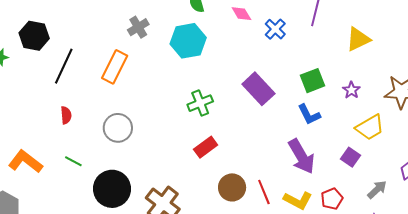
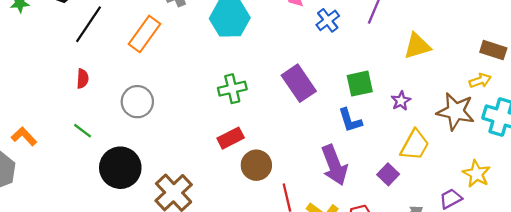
yellow trapezoid: (370, 127) -> (415, 145), turned -40
orange L-shape: (25, 162) -> (24, 136), moved, size x0.7
brown circle: (232, 187) -> (256, 165), moved

